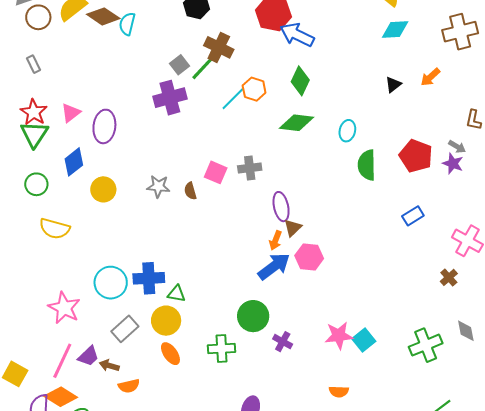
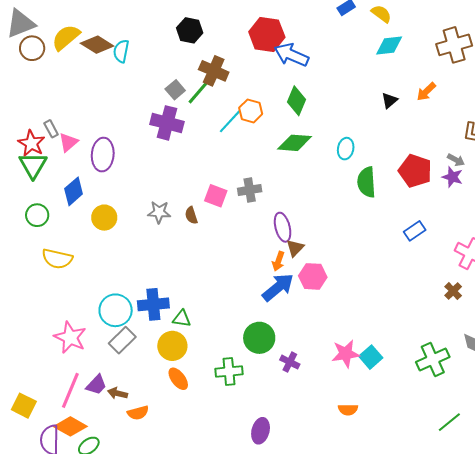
gray rectangle: (33, 64) -> (51, 129), moved
purple cross: (170, 98) -> (167, 123), turned 32
gray rectangle: (125, 329) -> (122, 340), moved

